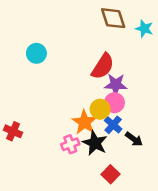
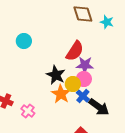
black arrow: (134, 139) -> (99, 107), size x1.5
black star: (95, 143) -> (56, 75), moved
pink cross: (70, 144) -> (28, 111), moved, turned -32

